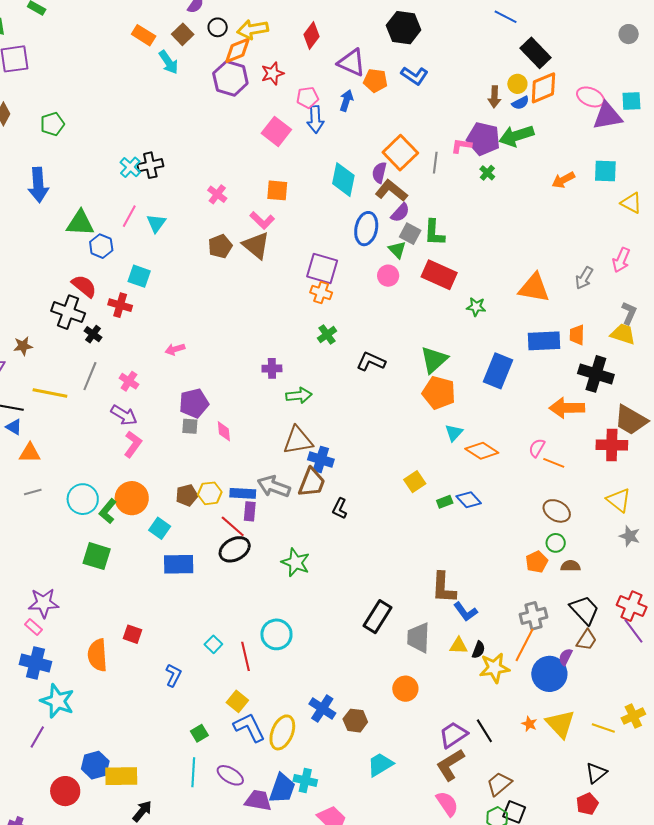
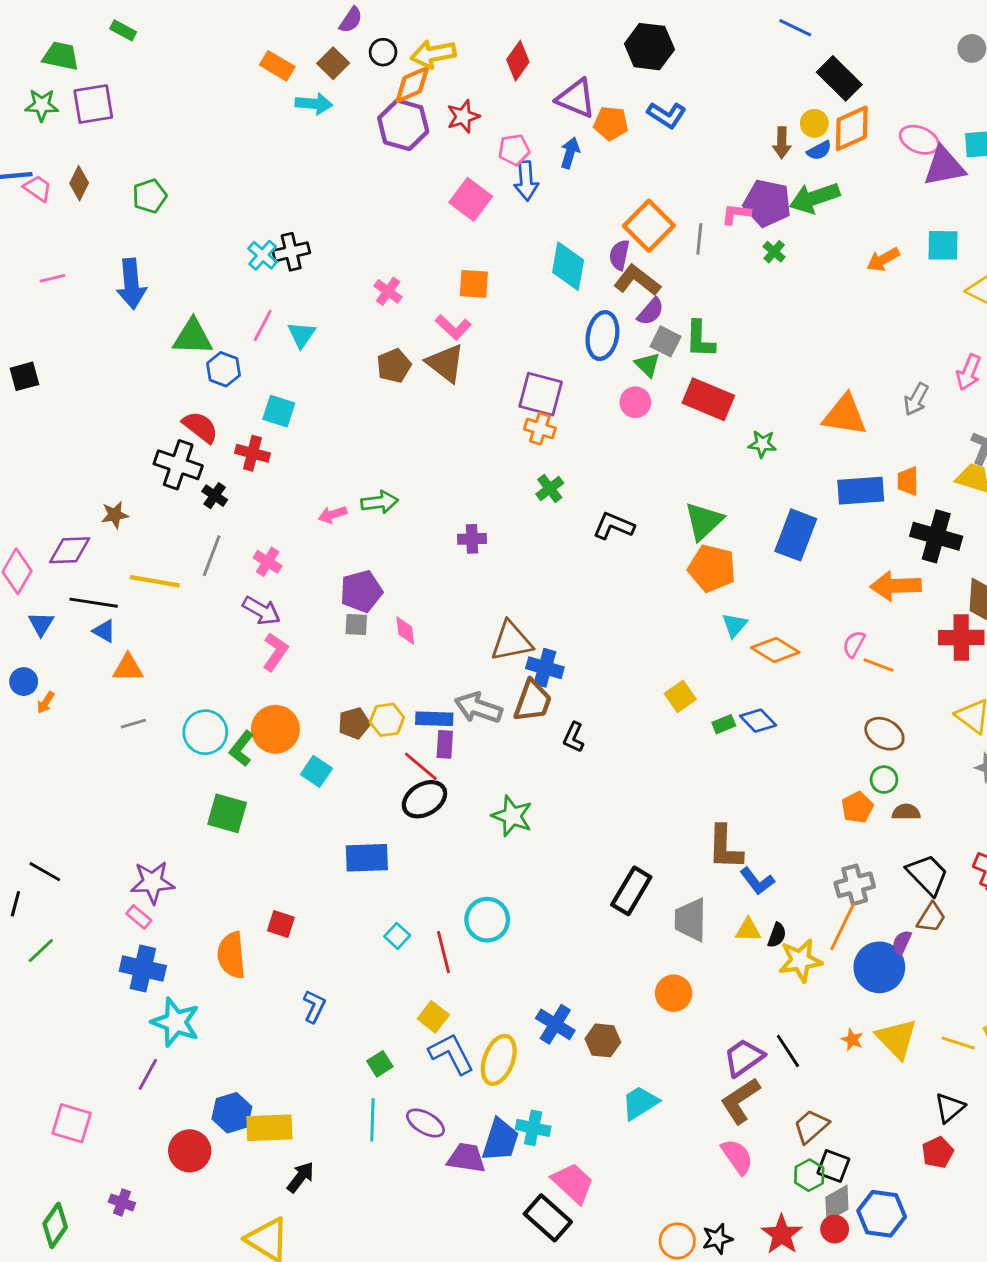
cyan arrow: (168, 62) -> (314, 104), turned -50
green arrow: (299, 395) -> (380, 502), moved
blue rectangle: (179, 564) -> (367, 858), moved
blue L-shape: (173, 675) -> (314, 1006), moved

